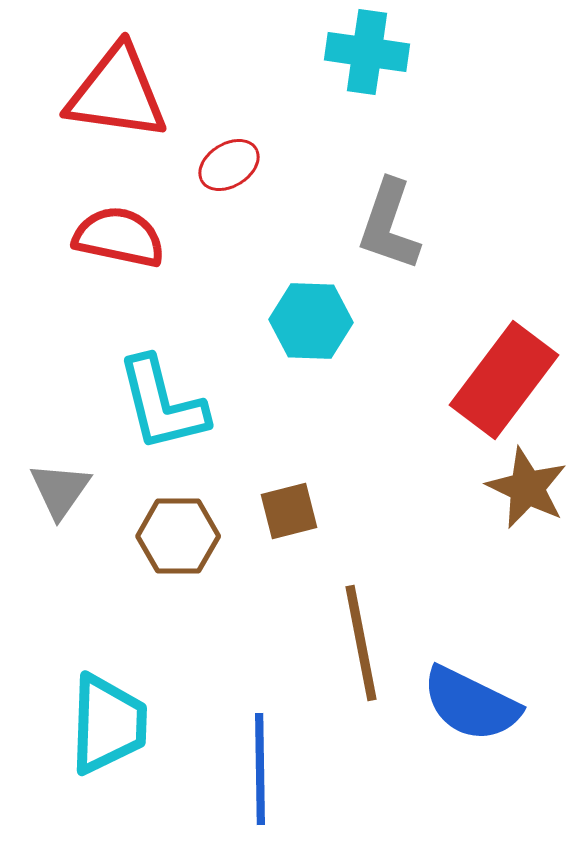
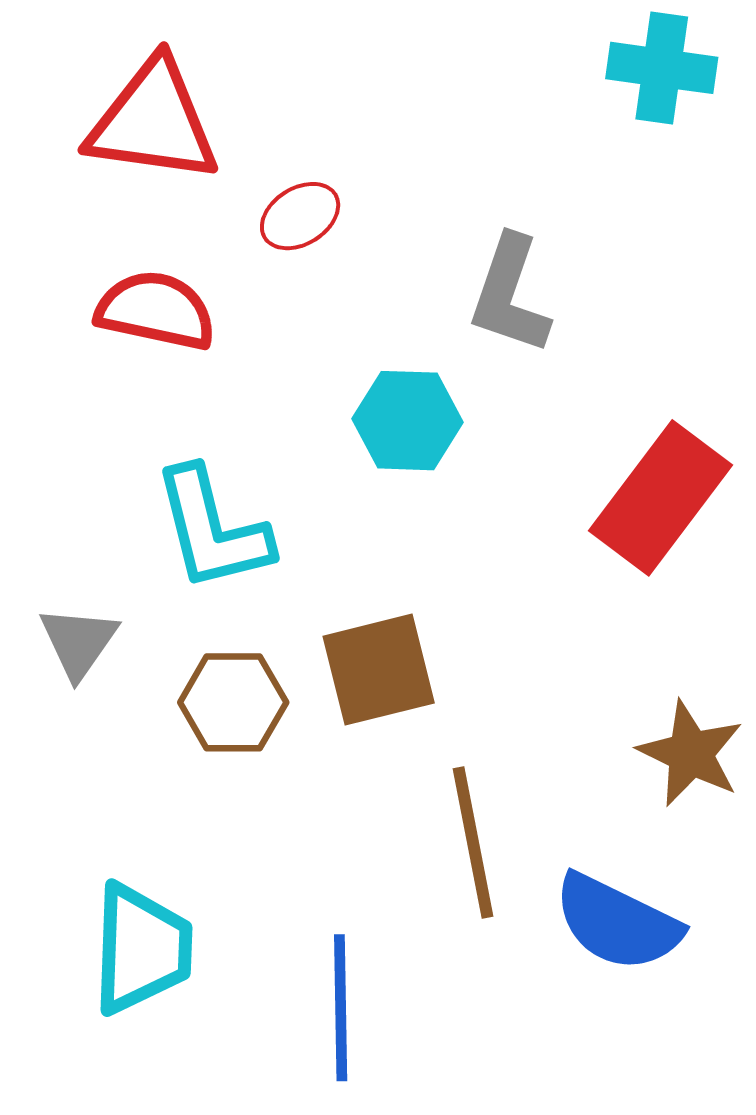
cyan cross: (367, 52) -> (662, 68), moved
brown star: (527, 488) -> (691, 753), moved
brown square: (289, 511) -> (379, 670), size x1.5

